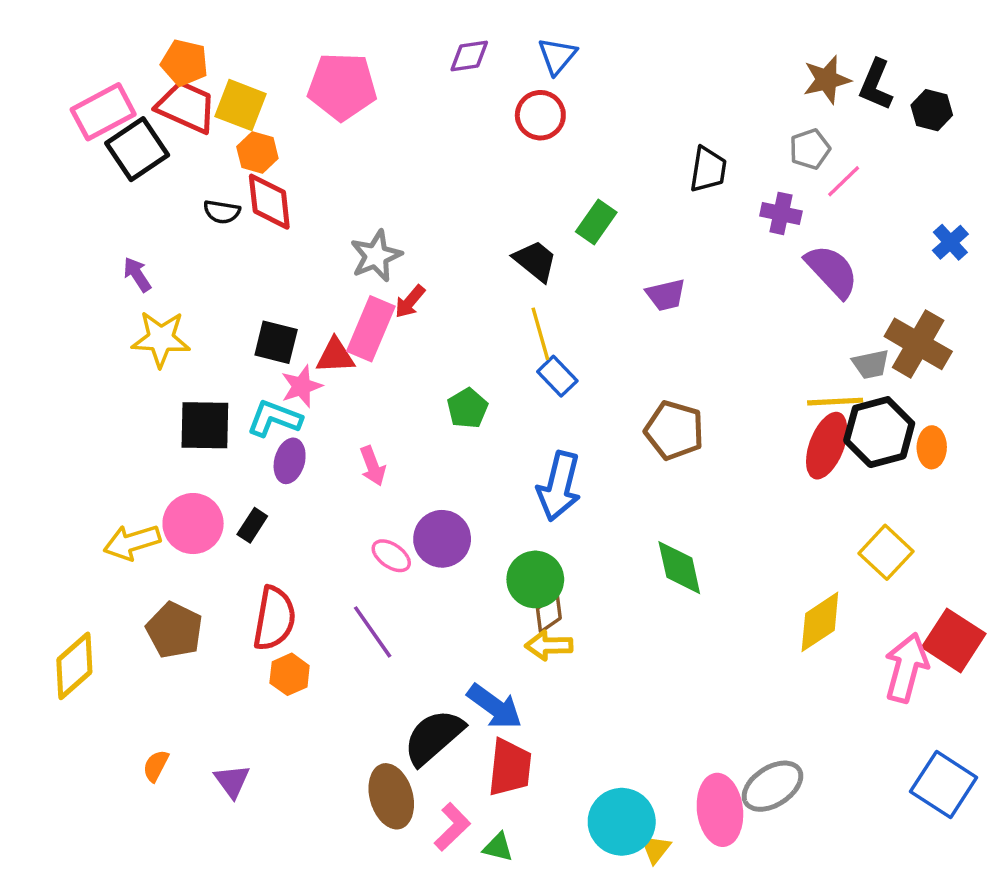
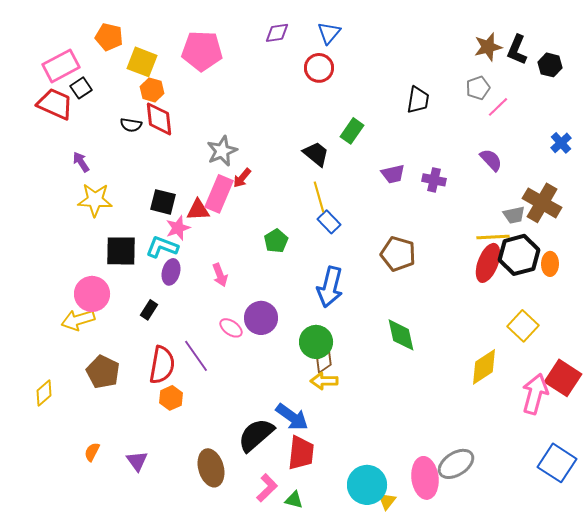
red trapezoid: (186, 107) -> (55, 104), moved
black square: (137, 149) -> (81, 88), size x0.6
purple cross: (781, 213) -> (434, 180), moved
purple semicircle: (832, 271) -> (491, 160), size x0.7
pink circle: (193, 524) -> (92, 294), moved
purple line: (373, 632) -> (196, 356), moved
yellow diamond: (74, 666) -> (44, 393), size x0.7
brown ellipse: (391, 796) -> (211, 468), moved

